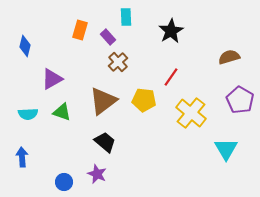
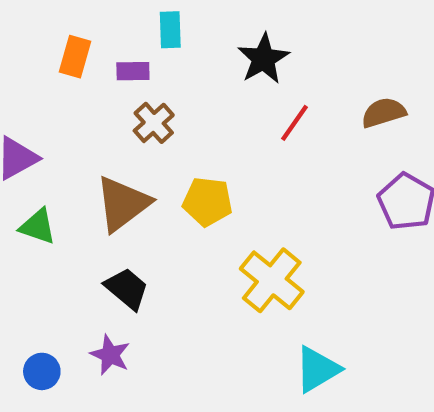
purple rectangle: (108, 37) -> (133, 71), turned -49
red line: (171, 77) -> (295, 123), moved
yellow cross: (191, 113) -> (272, 280), moved
cyan triangle: (226, 149) -> (317, 369), moved, turned 30

